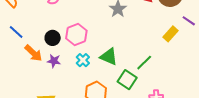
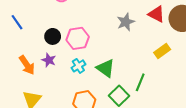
yellow rectangle: (171, 34) -> (162, 51), moved
orange arrow: (33, 53) -> (27, 65), moved
green line: (144, 63) -> (140, 82), turned -36

